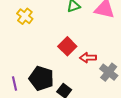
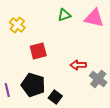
red square: (67, 46) -> (38, 51), moved, turned 30

